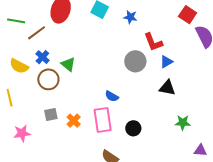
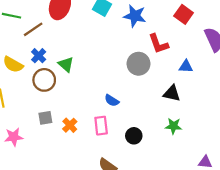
red square: (188, 15) -> (184, 14), moved
blue star: (130, 17) -> (135, 16), size x1.5
blue triangle: (166, 62) -> (186, 66), moved, turned 32
pink rectangle: (103, 120) -> (101, 126), size x0.7
green star: (183, 123) -> (174, 126), moved

